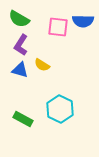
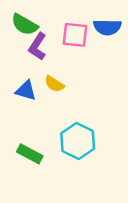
purple L-shape: (21, 45) -> (37, 47), moved

